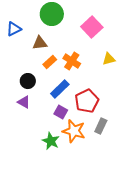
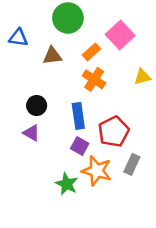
blue triangle: (14, 29) -> (18, 38), turned 35
orange rectangle: (50, 62) -> (91, 52), moved
blue rectangle: (60, 89) -> (78, 116), turned -54

